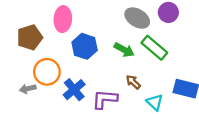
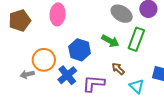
brown pentagon: (30, 37) -> (20, 20), moved
blue hexagon: (85, 46) -> (80, 50), moved
green rectangle: (154, 48) -> (136, 39), turned 70

